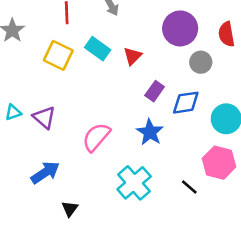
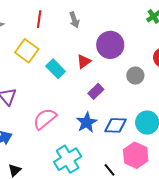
purple circle: (180, 28) -> (110, 45), moved
cyan rectangle: (98, 49) -> (56, 69), moved
blue diamond: (186, 103) -> (116, 125), moved

